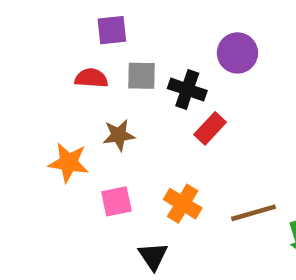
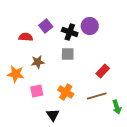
purple square: (112, 30) -> (46, 26), moved, turned -32
gray square: (142, 76) -> (68, 54), moved
black cross: (187, 89) -> (70, 32), moved
red rectangle: (210, 128) -> (103, 71), moved

